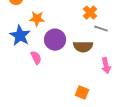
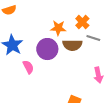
orange star: (37, 19) -> (58, 28), moved
brown semicircle: (83, 47) -> (72, 45), moved

